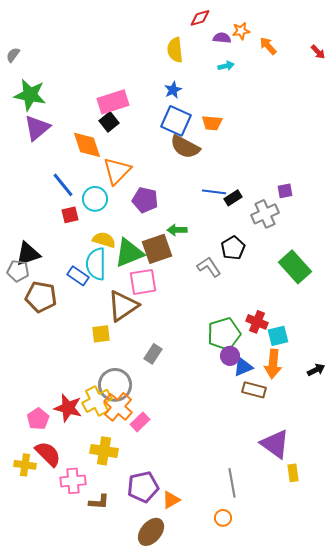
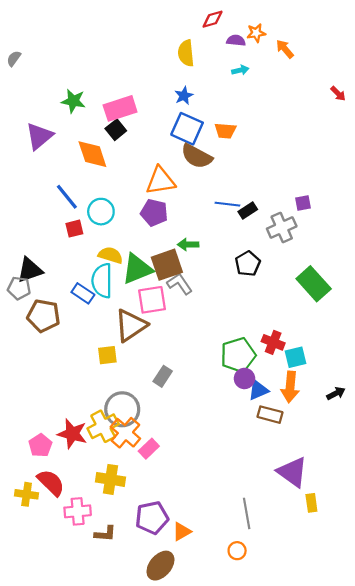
red arrow: (318, 52) -> (338, 94), moved
green star: (30, 95) -> (73, 101), moved, size x0.7
orange triangle: (117, 171) -> (160, 181), moved, turned 36
gray L-shape: (209, 267) -> (180, 284), moved

